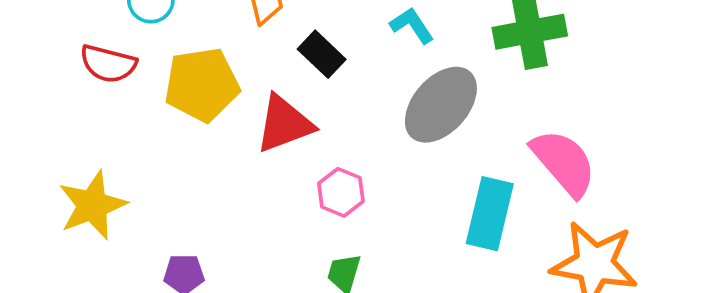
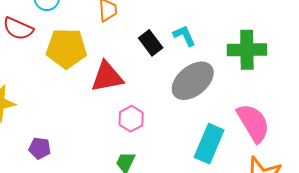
black rectangle: (322, 54) -> (151, 43), moved

